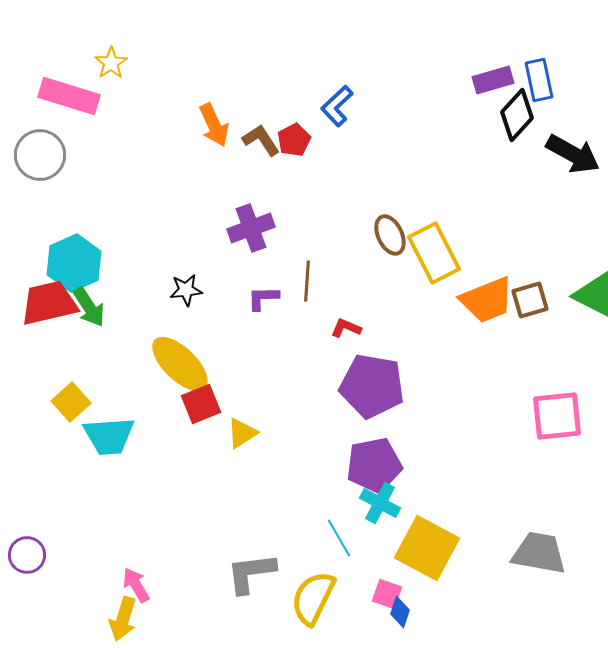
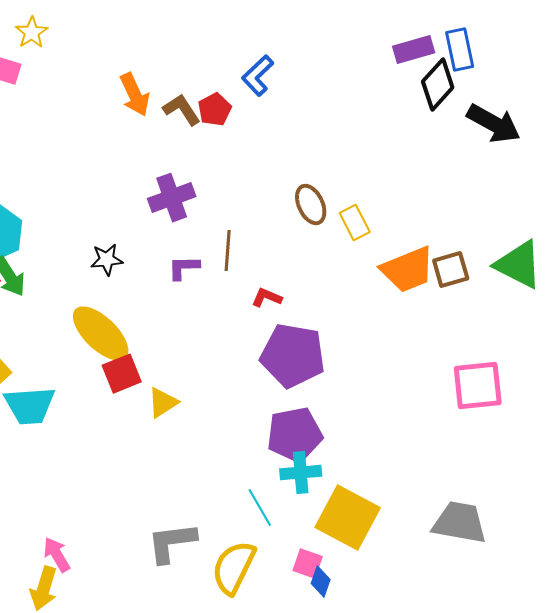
yellow rectangle: (434, 253) -> (355, 223), size x0.6
cyan cross: (380, 503) -> (301, 473), turned -33

